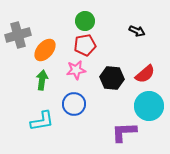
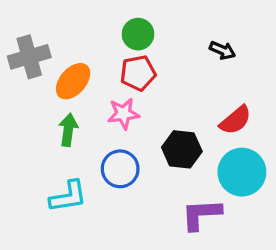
black hexagon: (112, 78) -> (182, 149), moved

